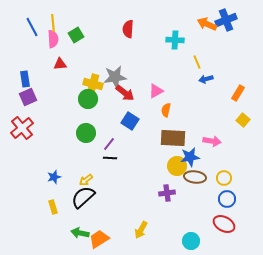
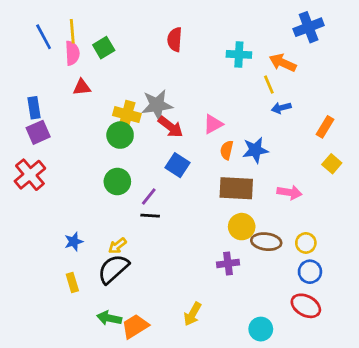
orange arrow: (207, 24) -> (283, 63), moved
blue star: (190, 157) -> (255, 150), moved

